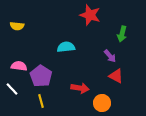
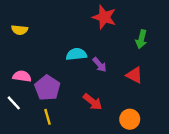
purple arrow: (110, 56) -> (100, 65), moved
red triangle: (116, 76) -> (134, 75), moved
red arrow: (80, 88) -> (93, 102), turned 30
orange circle: (102, 103) -> (130, 119), moved

